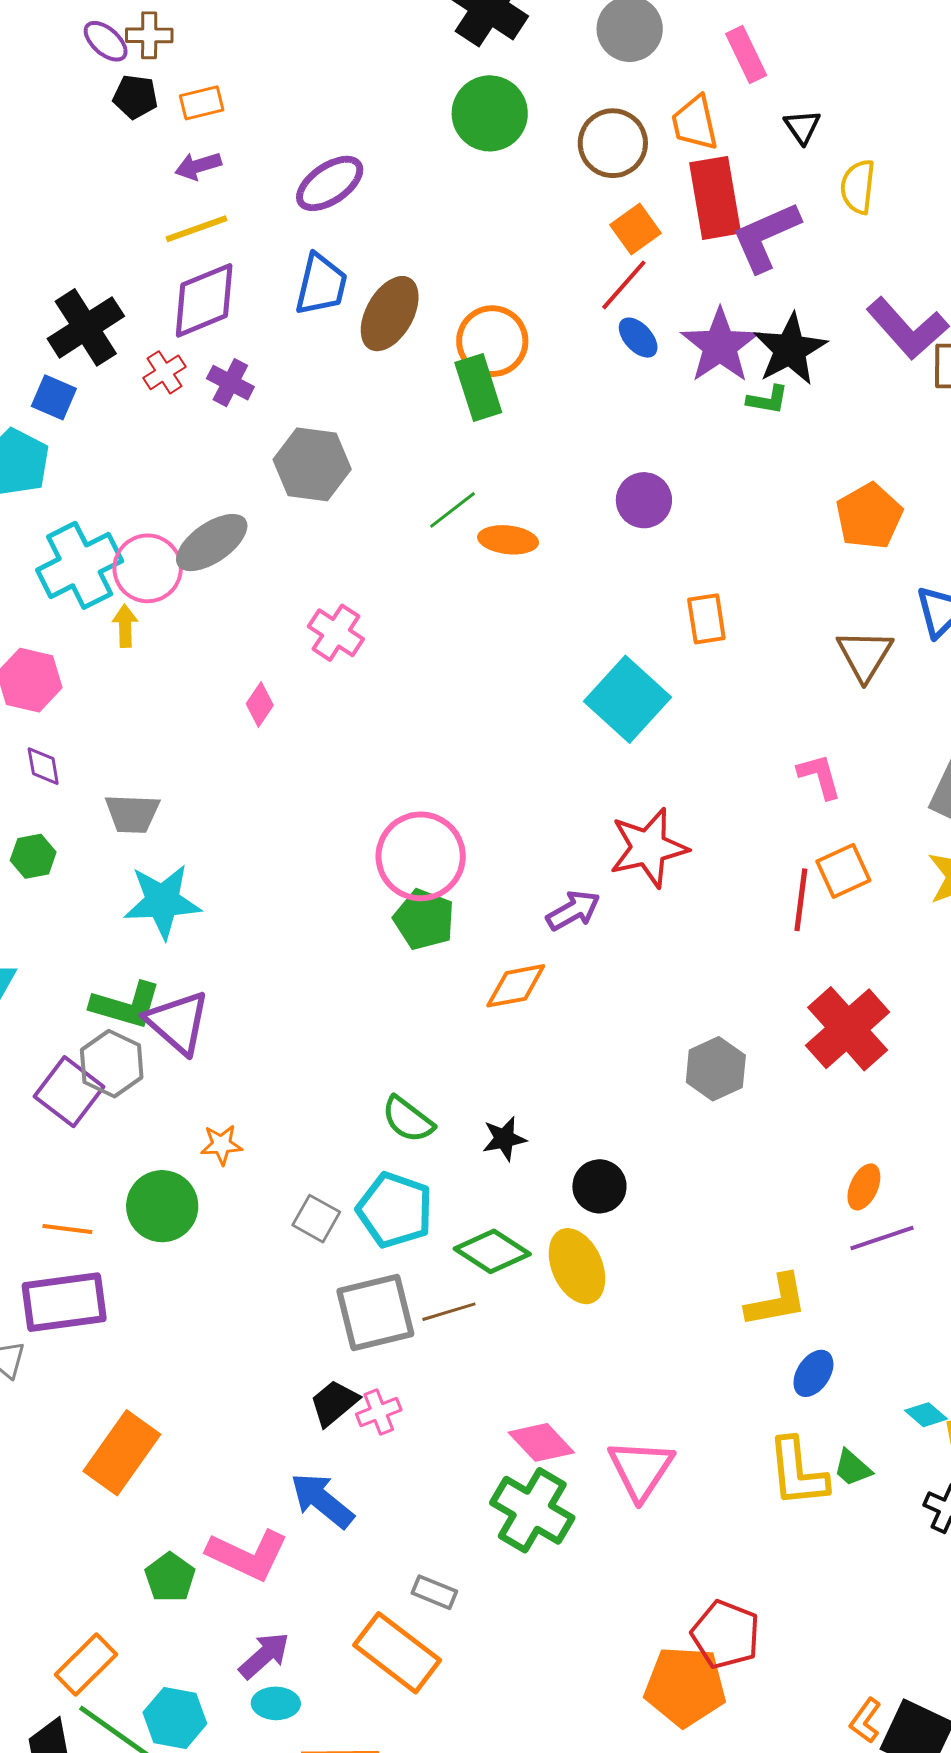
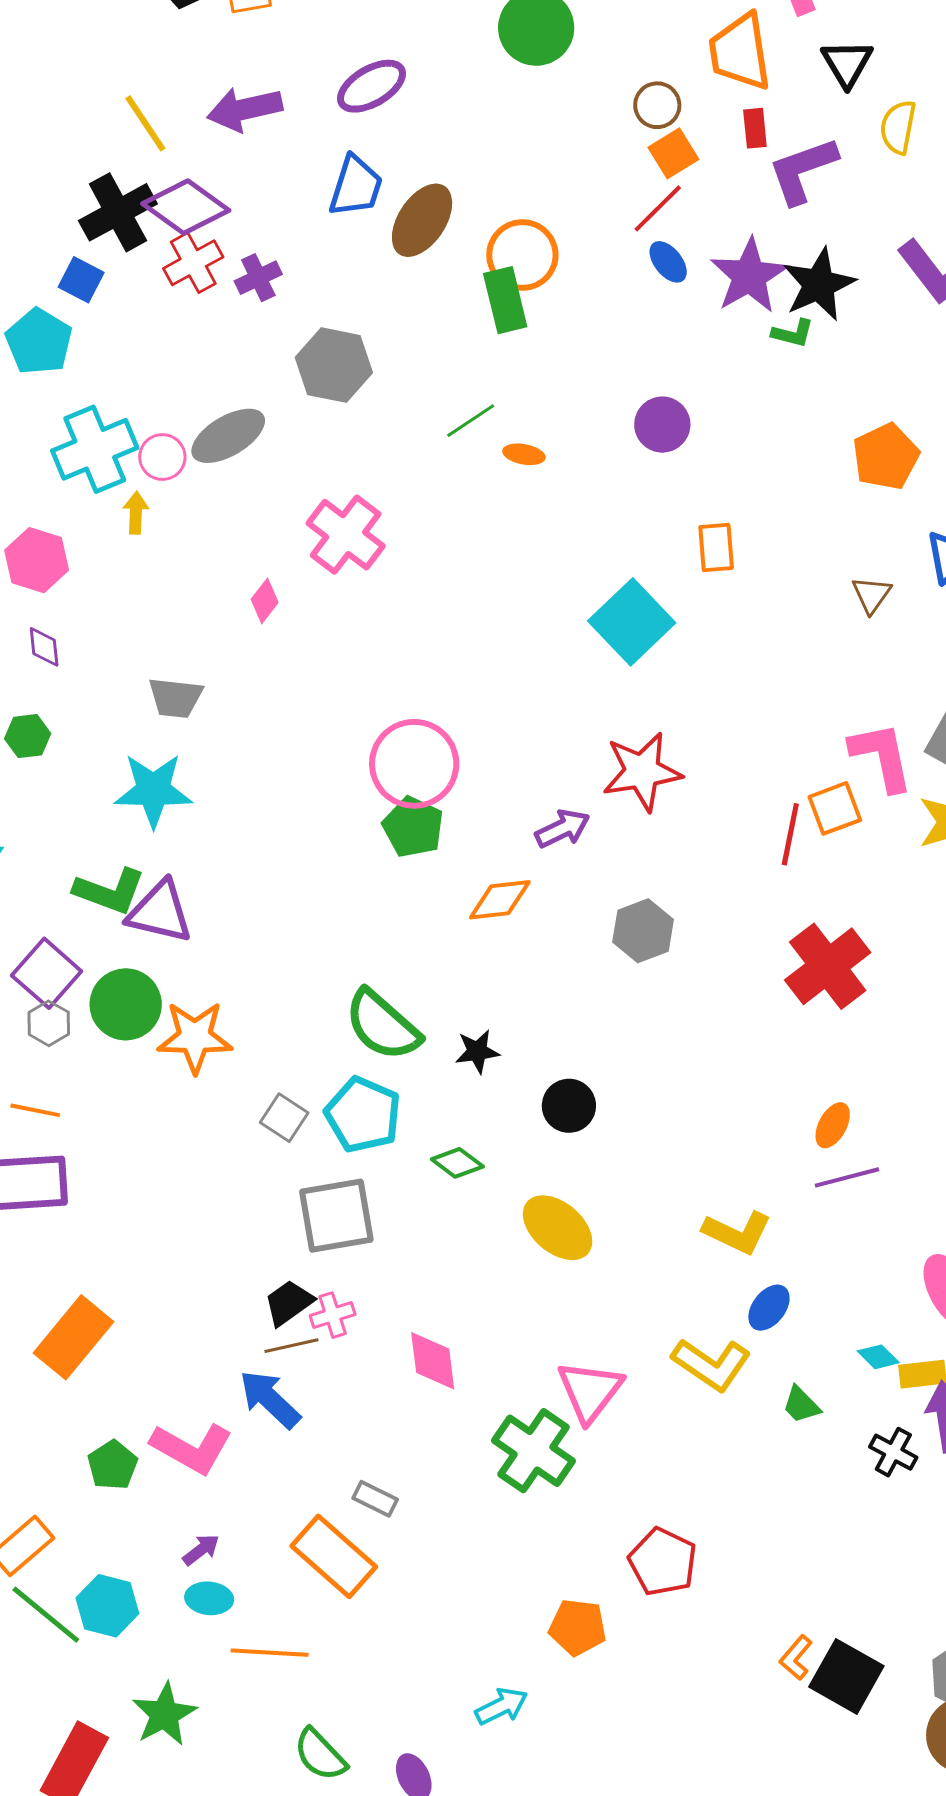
orange trapezoid: (695, 123) -> (740, 52), size x1.4
black triangle: (802, 127) -> (847, 63), size x1.4
brown circle: (613, 143) -> (657, 105), moved, size x0.7
purple arrow: (198, 166) -> (245, 109), moved, size x1.6
red rectangle: (715, 198) -> (755, 128), size x0.5
yellow line: (197, 229) -> (145, 123), moved, turned 72
purple diamond: (204, 300) -> (186, 207), moved, turned 54
red cross: (164, 372) -> (193, 263), size x1.4
purple cross: (230, 383) -> (258, 278), turned 33
orange ellipse: (508, 540) -> (524, 454), size x0.7
pink circle: (148, 568) -> (162, 457), size x0.7
pink cross: (336, 633) -> (346, 535), size x1.4
brown triangle: (865, 655) -> (871, 595), size x0.7
pink L-shape: (820, 776) -> (882, 756), moved, size x1.5
gray trapezoid: (132, 814) -> (176, 698), moved
purple triangle: (178, 1022) -> (160, 912), turned -32
gray hexagon: (112, 1064) -> (49, 1023), moved, size x0.7
gray hexagon: (716, 1069) -> (643, 931), moved
green semicircle: (408, 1119) -> (382, 1025), size x1.5
orange star: (221, 1145) -> (195, 1037), size x1.8
green circle: (162, 1206) -> (126, 1004), moved
green diamond: (492, 1251) -> (457, 1163), size x0.7
yellow ellipse: (577, 1266) -> (558, 1228), moved, turned -30
yellow L-shape: (776, 1301) -> (737, 1232), turned 32
brown line: (449, 1312) -> (291, 1346), moved
pink diamond: (541, 1442) -> (433, 1361), moved, turned 32
yellow L-shape: (798, 1472) -> (711, 1364), moved, turned -54
green cross: (532, 1510) -> (534, 1451), moved
purple arrow: (264, 1656) -> (201, 1550), size x0.7
orange pentagon: (685, 1686) -> (578, 1627), moved, size x0.7

